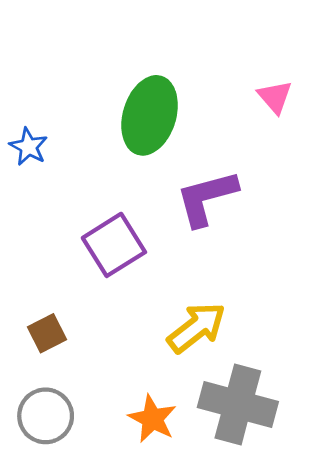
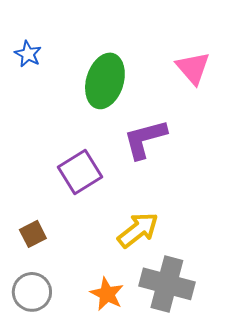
pink triangle: (275, 97) -> (193, 68), size x1.4
blue star: (28, 147) -> (28, 54), moved

